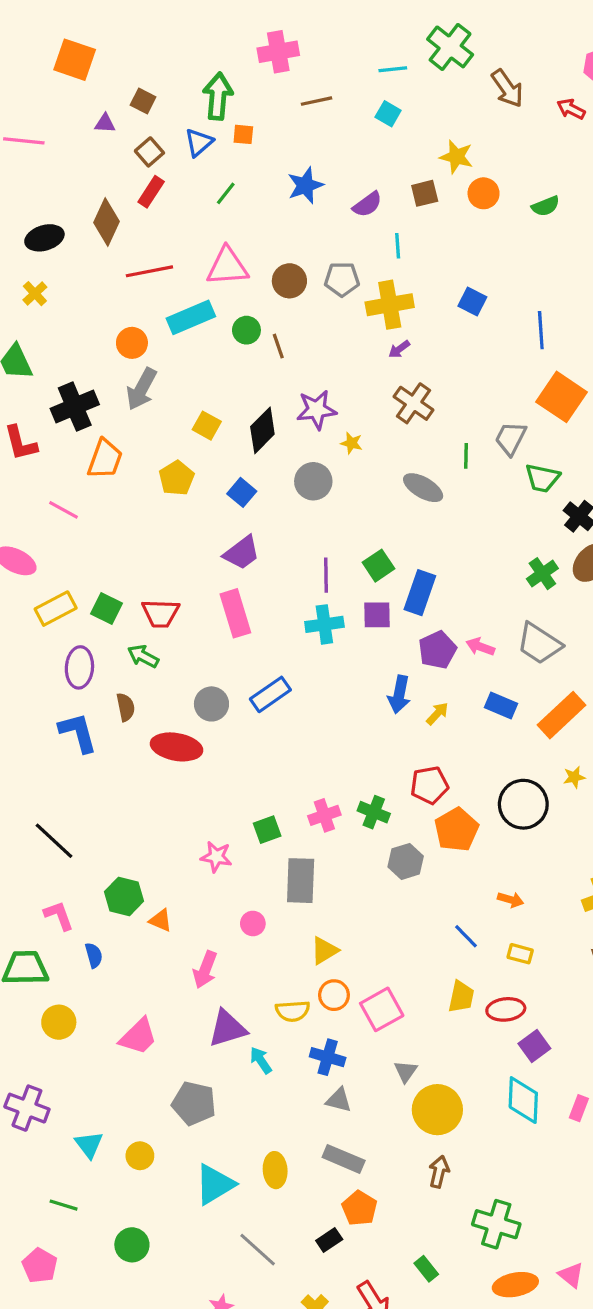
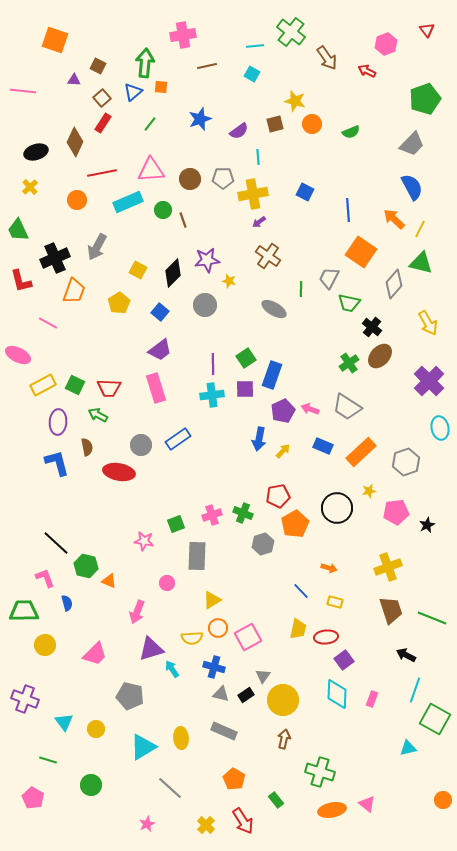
orange circle: (132, 343) -> (77, 200), moved
black line: (54, 841) -> (56, 543), moved
orange pentagon: (359, 1208) -> (234, 779), moved
black rectangle: (329, 1240) -> (246, 695), moved

